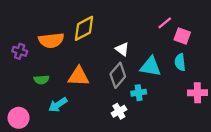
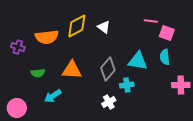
pink line: (165, 23) -> (151, 21), turned 48
white triangle: (122, 49) -> (104, 27), moved

